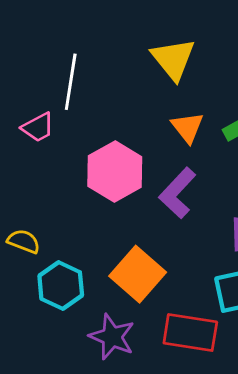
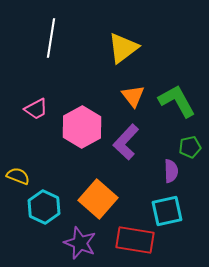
yellow triangle: (173, 59) -> (123, 48), turned 32
white line: (71, 82) -> (51, 38), moved
pink trapezoid: (38, 127) -> (36, 109), moved

